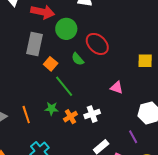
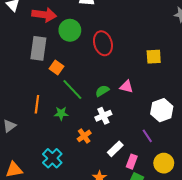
red ellipse: (97, 44) -> (103, 43), turned 35
green semicircle: (78, 59) -> (102, 91), moved, turned 104
orange line: (26, 115) -> (37, 104), moved, turned 30
orange cross: (70, 117) -> (84, 136), moved

